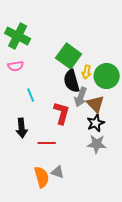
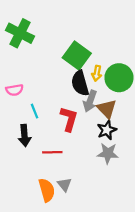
pink semicircle: (16, 66) -> (14, 90), moved
cyan line: (31, 95) -> (34, 111), moved
gray triangle: (58, 172) -> (64, 184), turned 32

